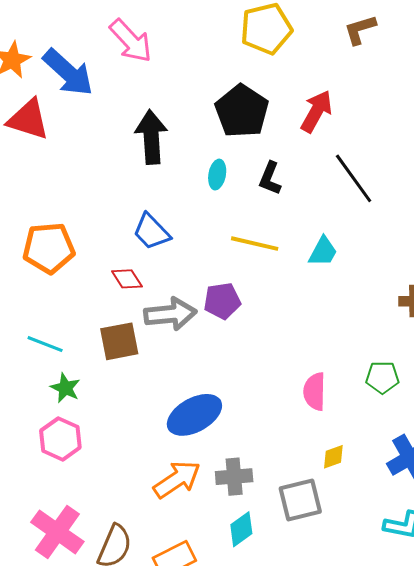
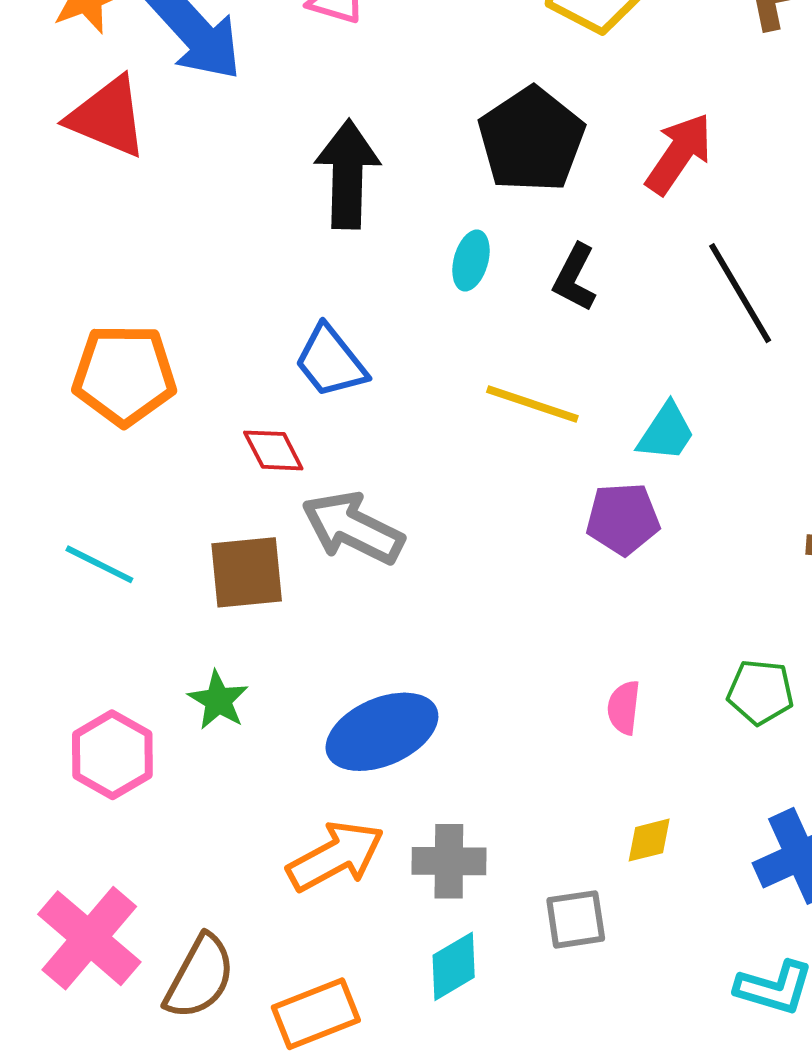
purple pentagon: (222, 301) -> (623, 519), moved
gray arrow: (170, 314) -> (353, 528), turned -153
green star: (65, 388) -> (218, 700), moved
pink semicircle: (315, 392) -> (624, 708), size x0.7
gray square: (300, 500) -> (576, 919), size x0.7

